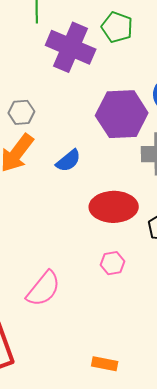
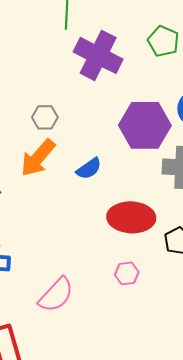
green pentagon: (117, 27) -> (163, 41), moved

